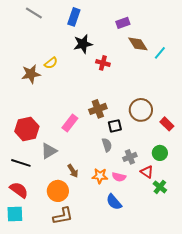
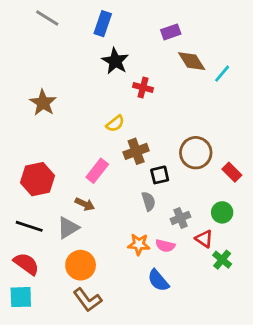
black star: (83, 44) -> (115, 61), turned -30
yellow semicircle: (51, 63) -> (115, 124), moved
brown star: (31, 74) -> (43, 103), turned -30
gray triangle: (49, 151) -> (68, 228), moved
brown arrow: (73, 171) -> (85, 204), moved, turned -32
brown L-shape: (63, 216) -> (87, 300), turned 65

